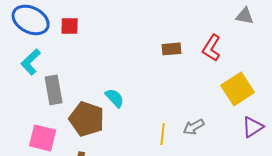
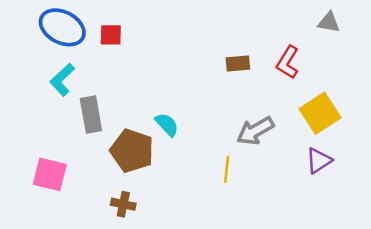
gray arrow: (194, 127) -> (255, 131), moved, size x1.4
purple triangle: (253, 127) -> (319, 161), moved
pink square: (43, 138) -> (50, 174), moved

